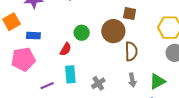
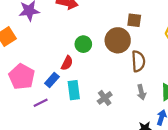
blue rectangle: (33, 36) -> (52, 80), moved, turned -48
pink pentagon: (23, 59) -> (22, 77), turned -30
purple line: (47, 86) -> (41, 103), moved

